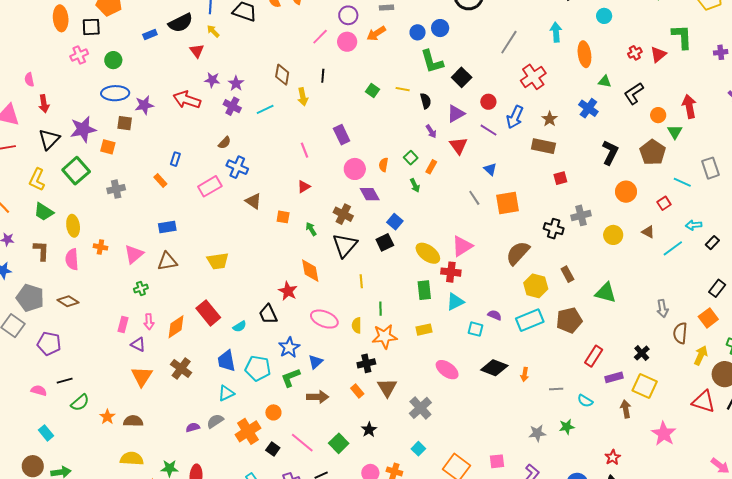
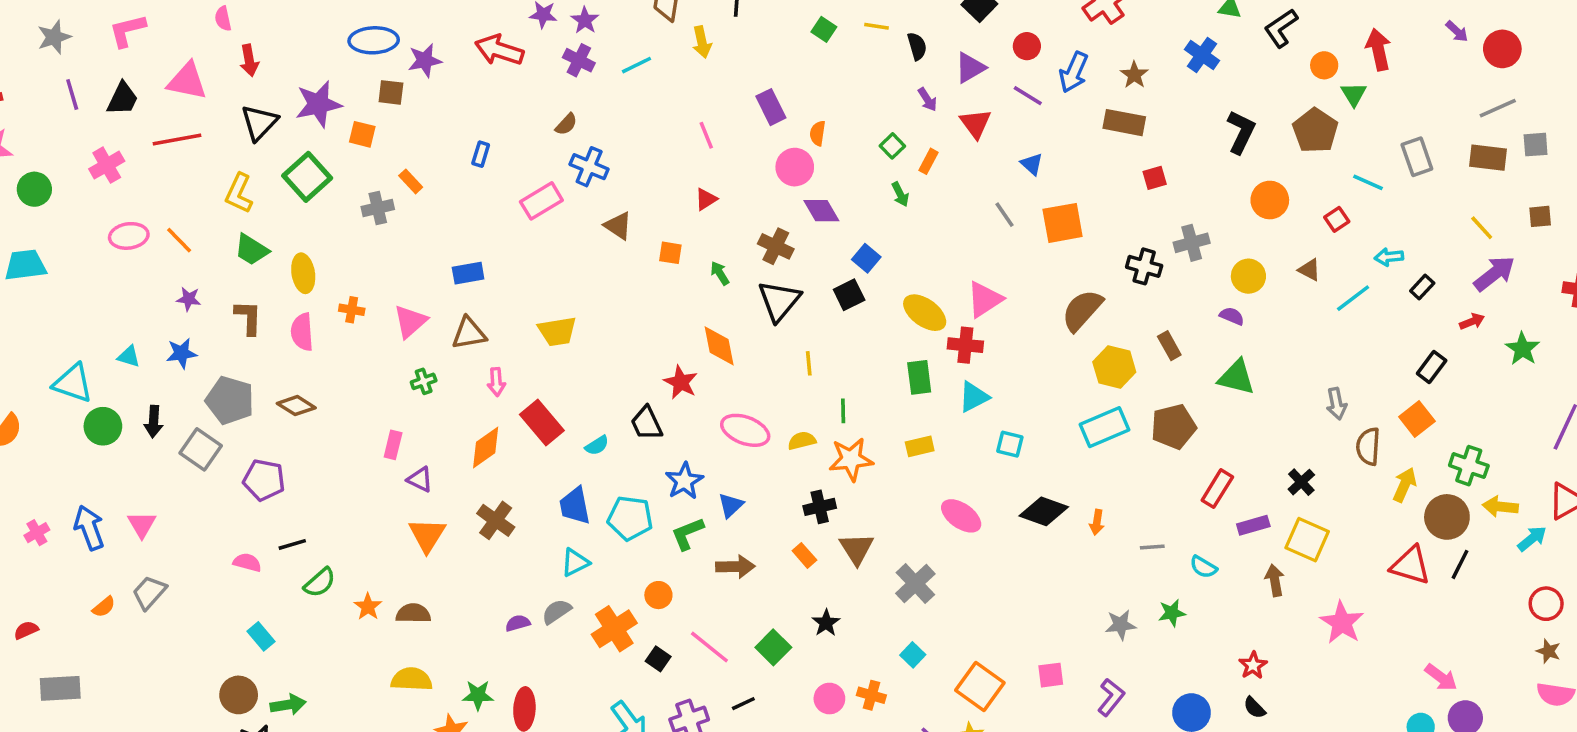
orange semicircle: (383, 165) -> (818, 133), moved
orange rectangle: (160, 181) -> (411, 181), moved
purple semicircle: (495, 315) -> (1232, 316), moved
pink arrow: (149, 322) -> (496, 382), moved
yellow semicircle: (357, 325) -> (802, 441), turned 77

